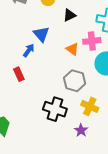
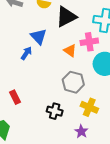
black triangle: (69, 15) -> (66, 17), size x1.6
red rectangle: (19, 74) -> (15, 97), moved
black cross: (55, 109) -> (55, 111), size x0.7

